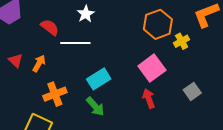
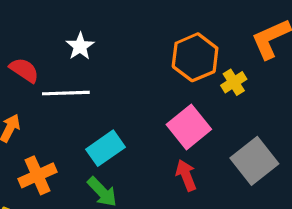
gray square: (192, 91) -> (254, 161), size x1.6

